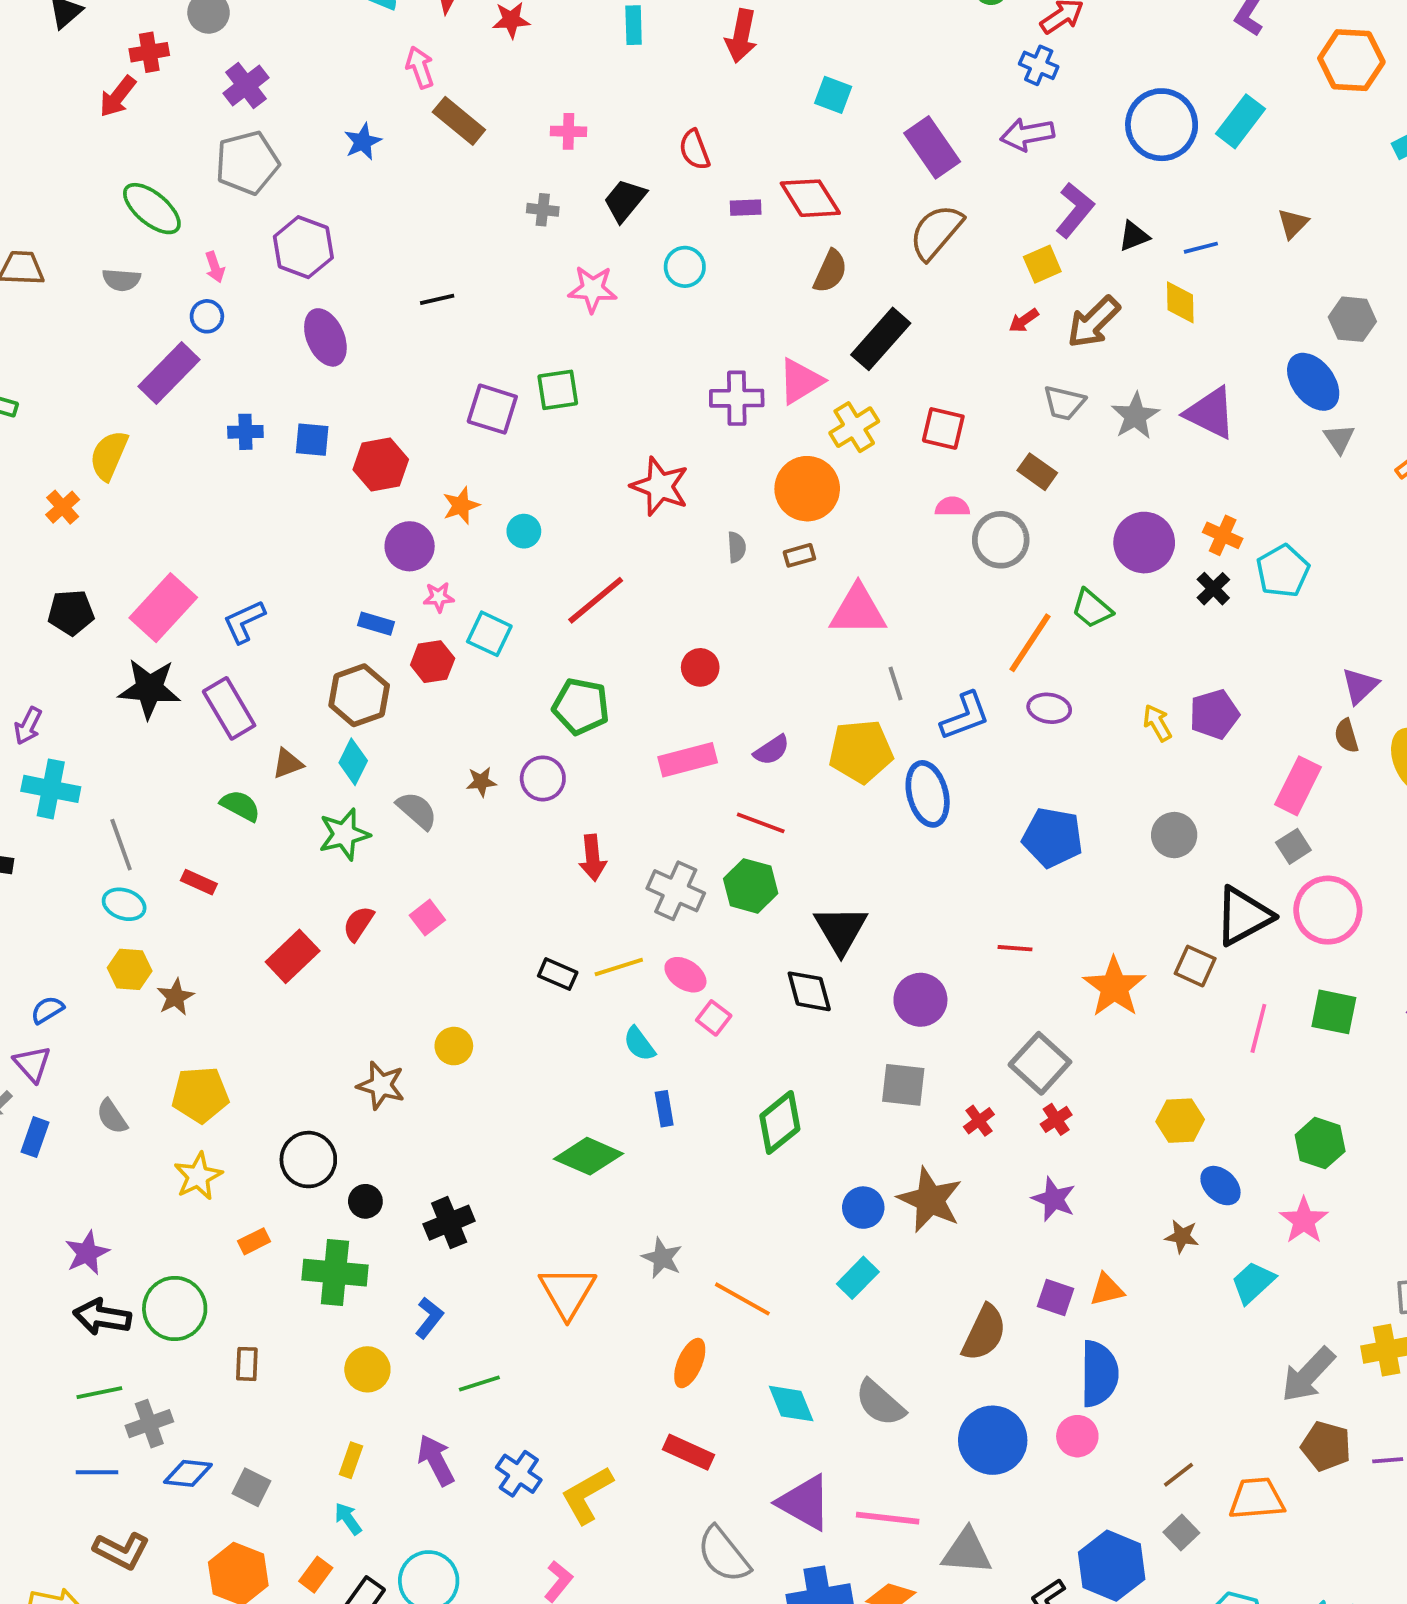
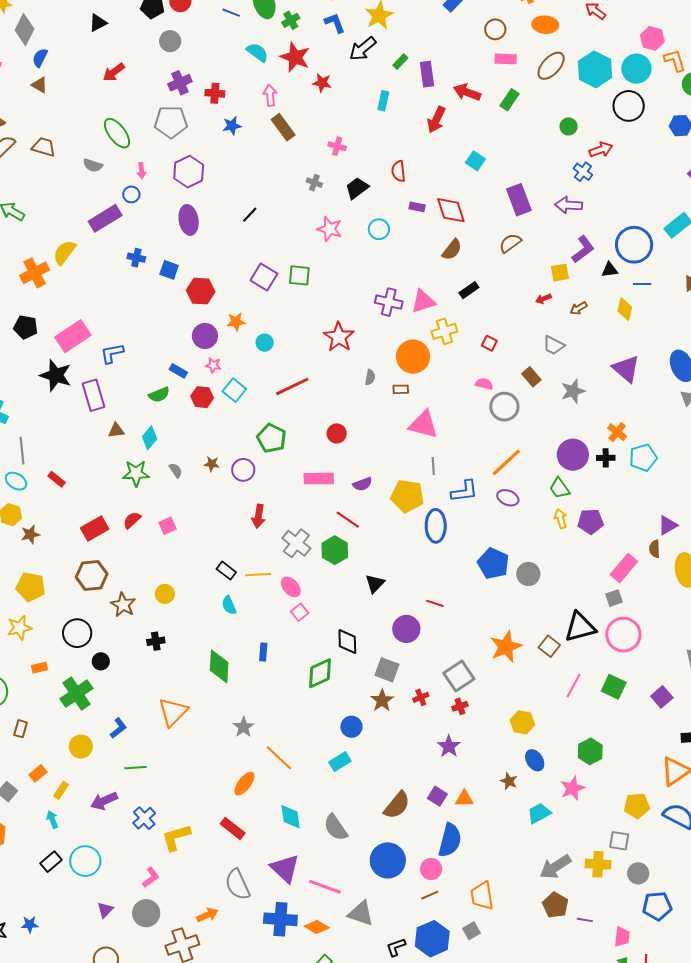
red cross: (149, 52) -> (215, 93), moved
blue circle: (1162, 125) -> (634, 245), moved
brown semicircle: (936, 232) -> (510, 243), size x0.7
black line: (437, 299) -> (250, 215), turned -48
brown arrow: (1094, 322) -> (579, 308), size x0.6
black rectangle: (881, 339) -> (469, 290), size x0.6
gray star: (1135, 416) -> (573, 391), moved
red square: (943, 428) -> (489, 343), size x0.7
orange cross: (63, 507) -> (35, 273), size x1.6
purple circle: (1144, 543) -> (573, 455), moved
black cross: (1213, 589) -> (606, 458), turned 30
green trapezoid: (1092, 609) -> (559, 488), moved
brown hexagon: (359, 695) -> (92, 575), moved
green semicircle: (240, 806) -> (159, 395), moved, turned 115
gray semicircle: (417, 810) -> (176, 470), size x0.7
gray circle: (1174, 835) -> (528, 574), moved
black triangle: (841, 930) -> (375, 584), size x0.7
red line: (1015, 948) -> (435, 603), moved
black diamond: (809, 991) -> (347, 642), moved
cyan semicircle: (639, 1044) -> (229, 605), moved
green diamond: (588, 1156) -> (219, 666), turned 56
brown star: (930, 1200) -> (382, 700), moved, size x0.7
black cross: (449, 1223) -> (156, 641), moved, size x0.7
green cross: (335, 1273) -> (76, 694), turned 36
orange triangle: (567, 1292) -> (173, 712), moved
purple arrow: (436, 1460) -> (104, 801), turned -100
brown line: (1179, 1475) -> (430, 895), moved
orange trapezoid: (1257, 1499) -> (482, 896), moved, turned -108
orange rectangle: (316, 1575) -> (38, 773), moved

